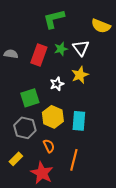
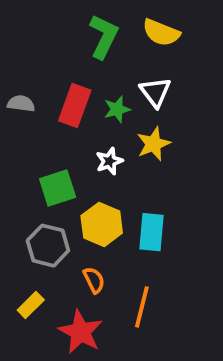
green L-shape: (54, 19) -> (104, 36), turned 130
yellow semicircle: (101, 26) -> (161, 33), moved
green star: (61, 49) -> (117, 109), moved

